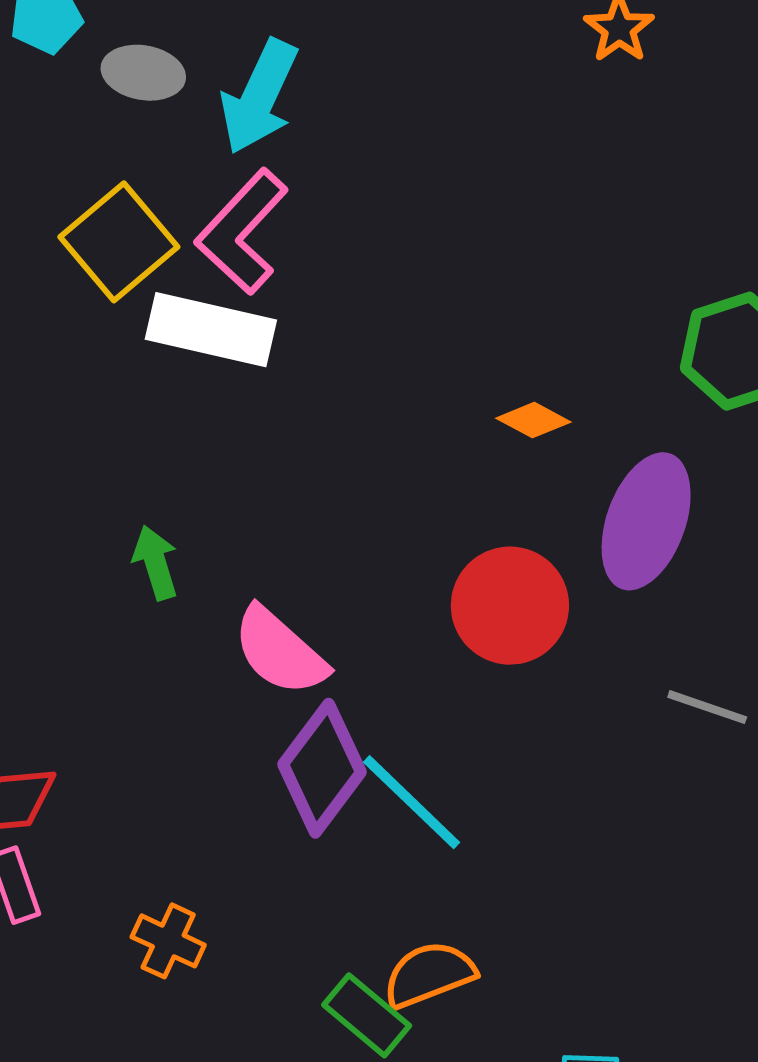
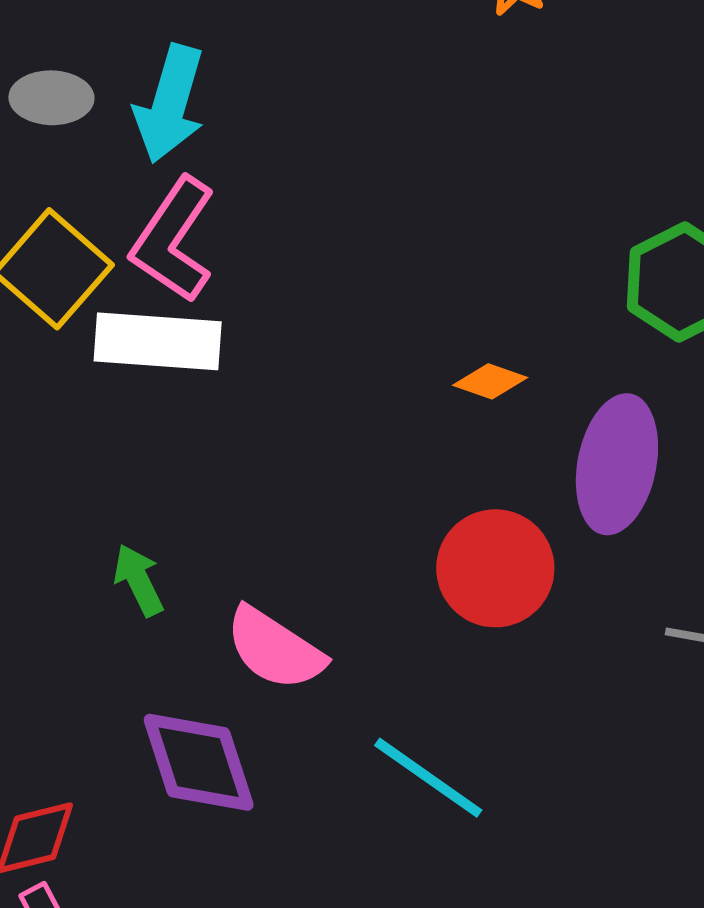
purple diamond: (322, 768) -> (199, 762), moved, turned -46

